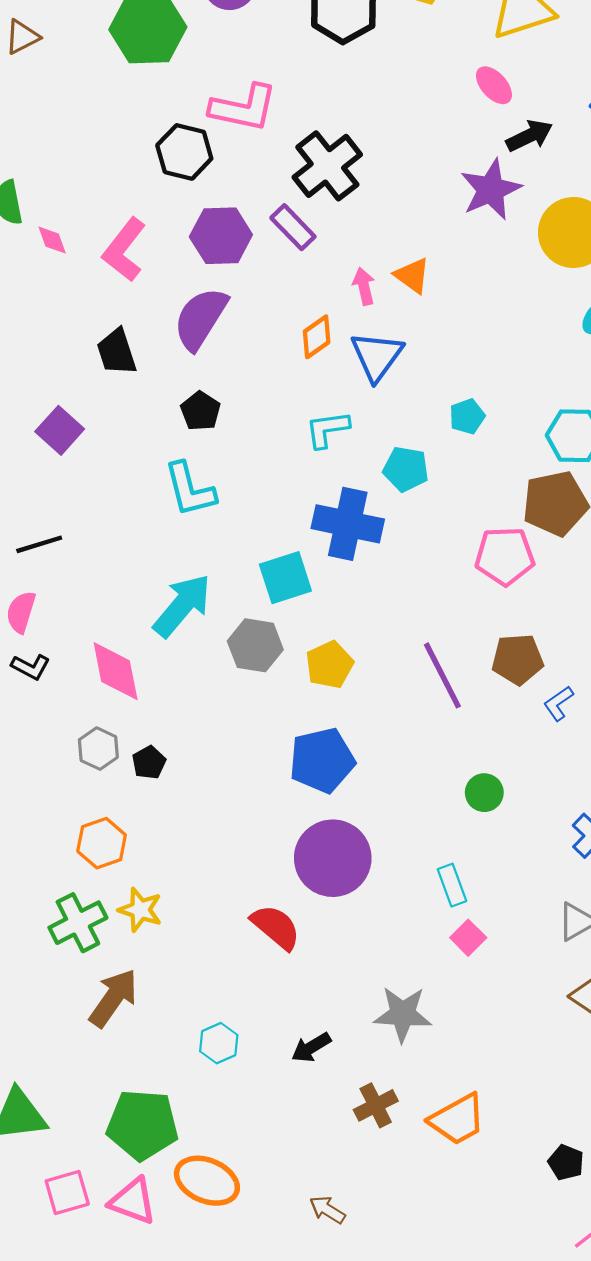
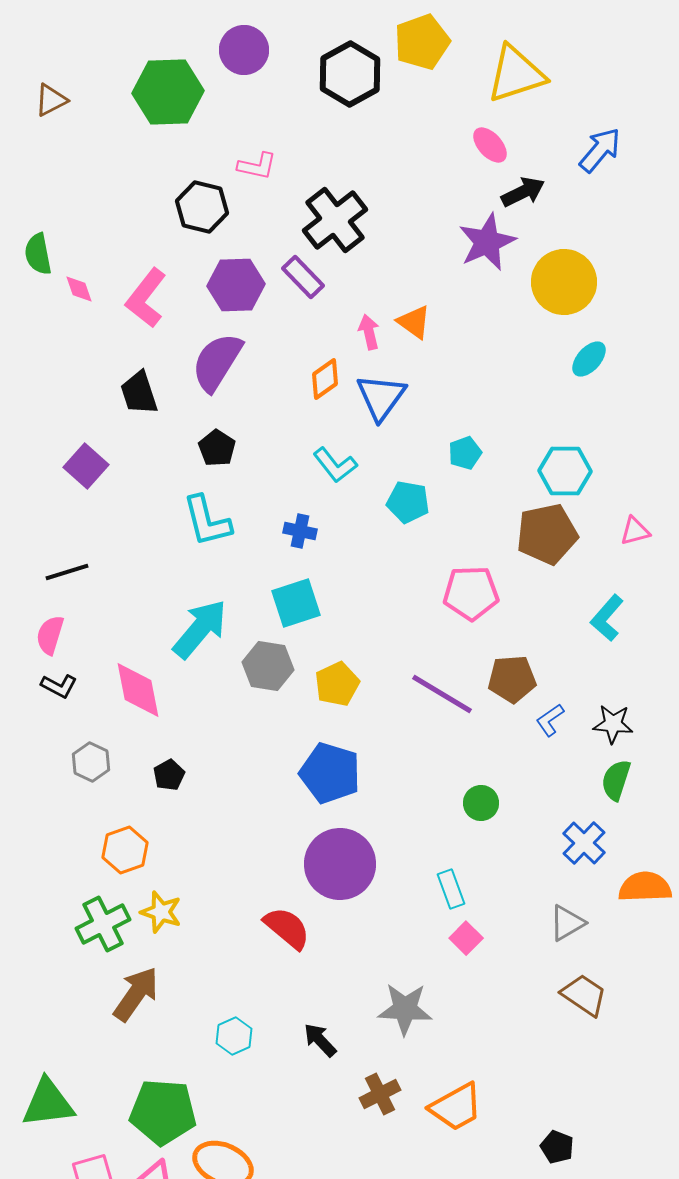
pink L-shape: (243, 108) -> (257, 166), size x0.6
cyan L-shape: (327, 429) -> (335, 465), turned -120
blue cross: (348, 524) -> (300, 531), moved, size x0.5
pink pentagon: (505, 556) -> (471, 593), moved
purple line: (442, 675) -> (442, 694), turned -32
gray hexagon: (98, 749) -> (91, 762), moved
blue pentagon: (322, 760) -> (330, 773), turned 30
black arrow: (311, 1047) -> (320, 1040), turned 78

